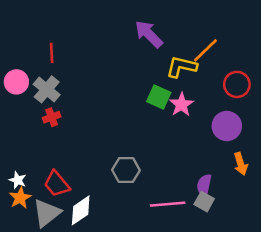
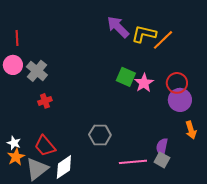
red line: (52, 53) -> (17, 38), moved
yellow L-shape: (181, 67) -> (144, 34), moved
red circle: (237, 84) -> (177, 83), moved
red cross: (52, 117) -> (45, 101), moved

